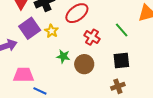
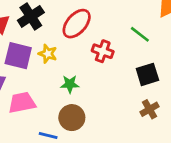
purple square: (30, 28) -> (18, 56), turned -30
brown circle: (84, 64) -> (72, 118), moved
pink trapezoid: (23, 75) -> (22, 103), moved

